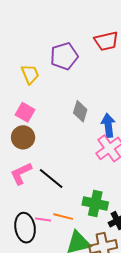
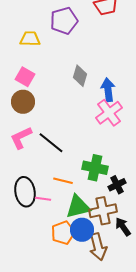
yellow trapezoid: (30, 74) -> (30, 39), turned -65
pink line: (43, 220) -> (43, 199), moved

